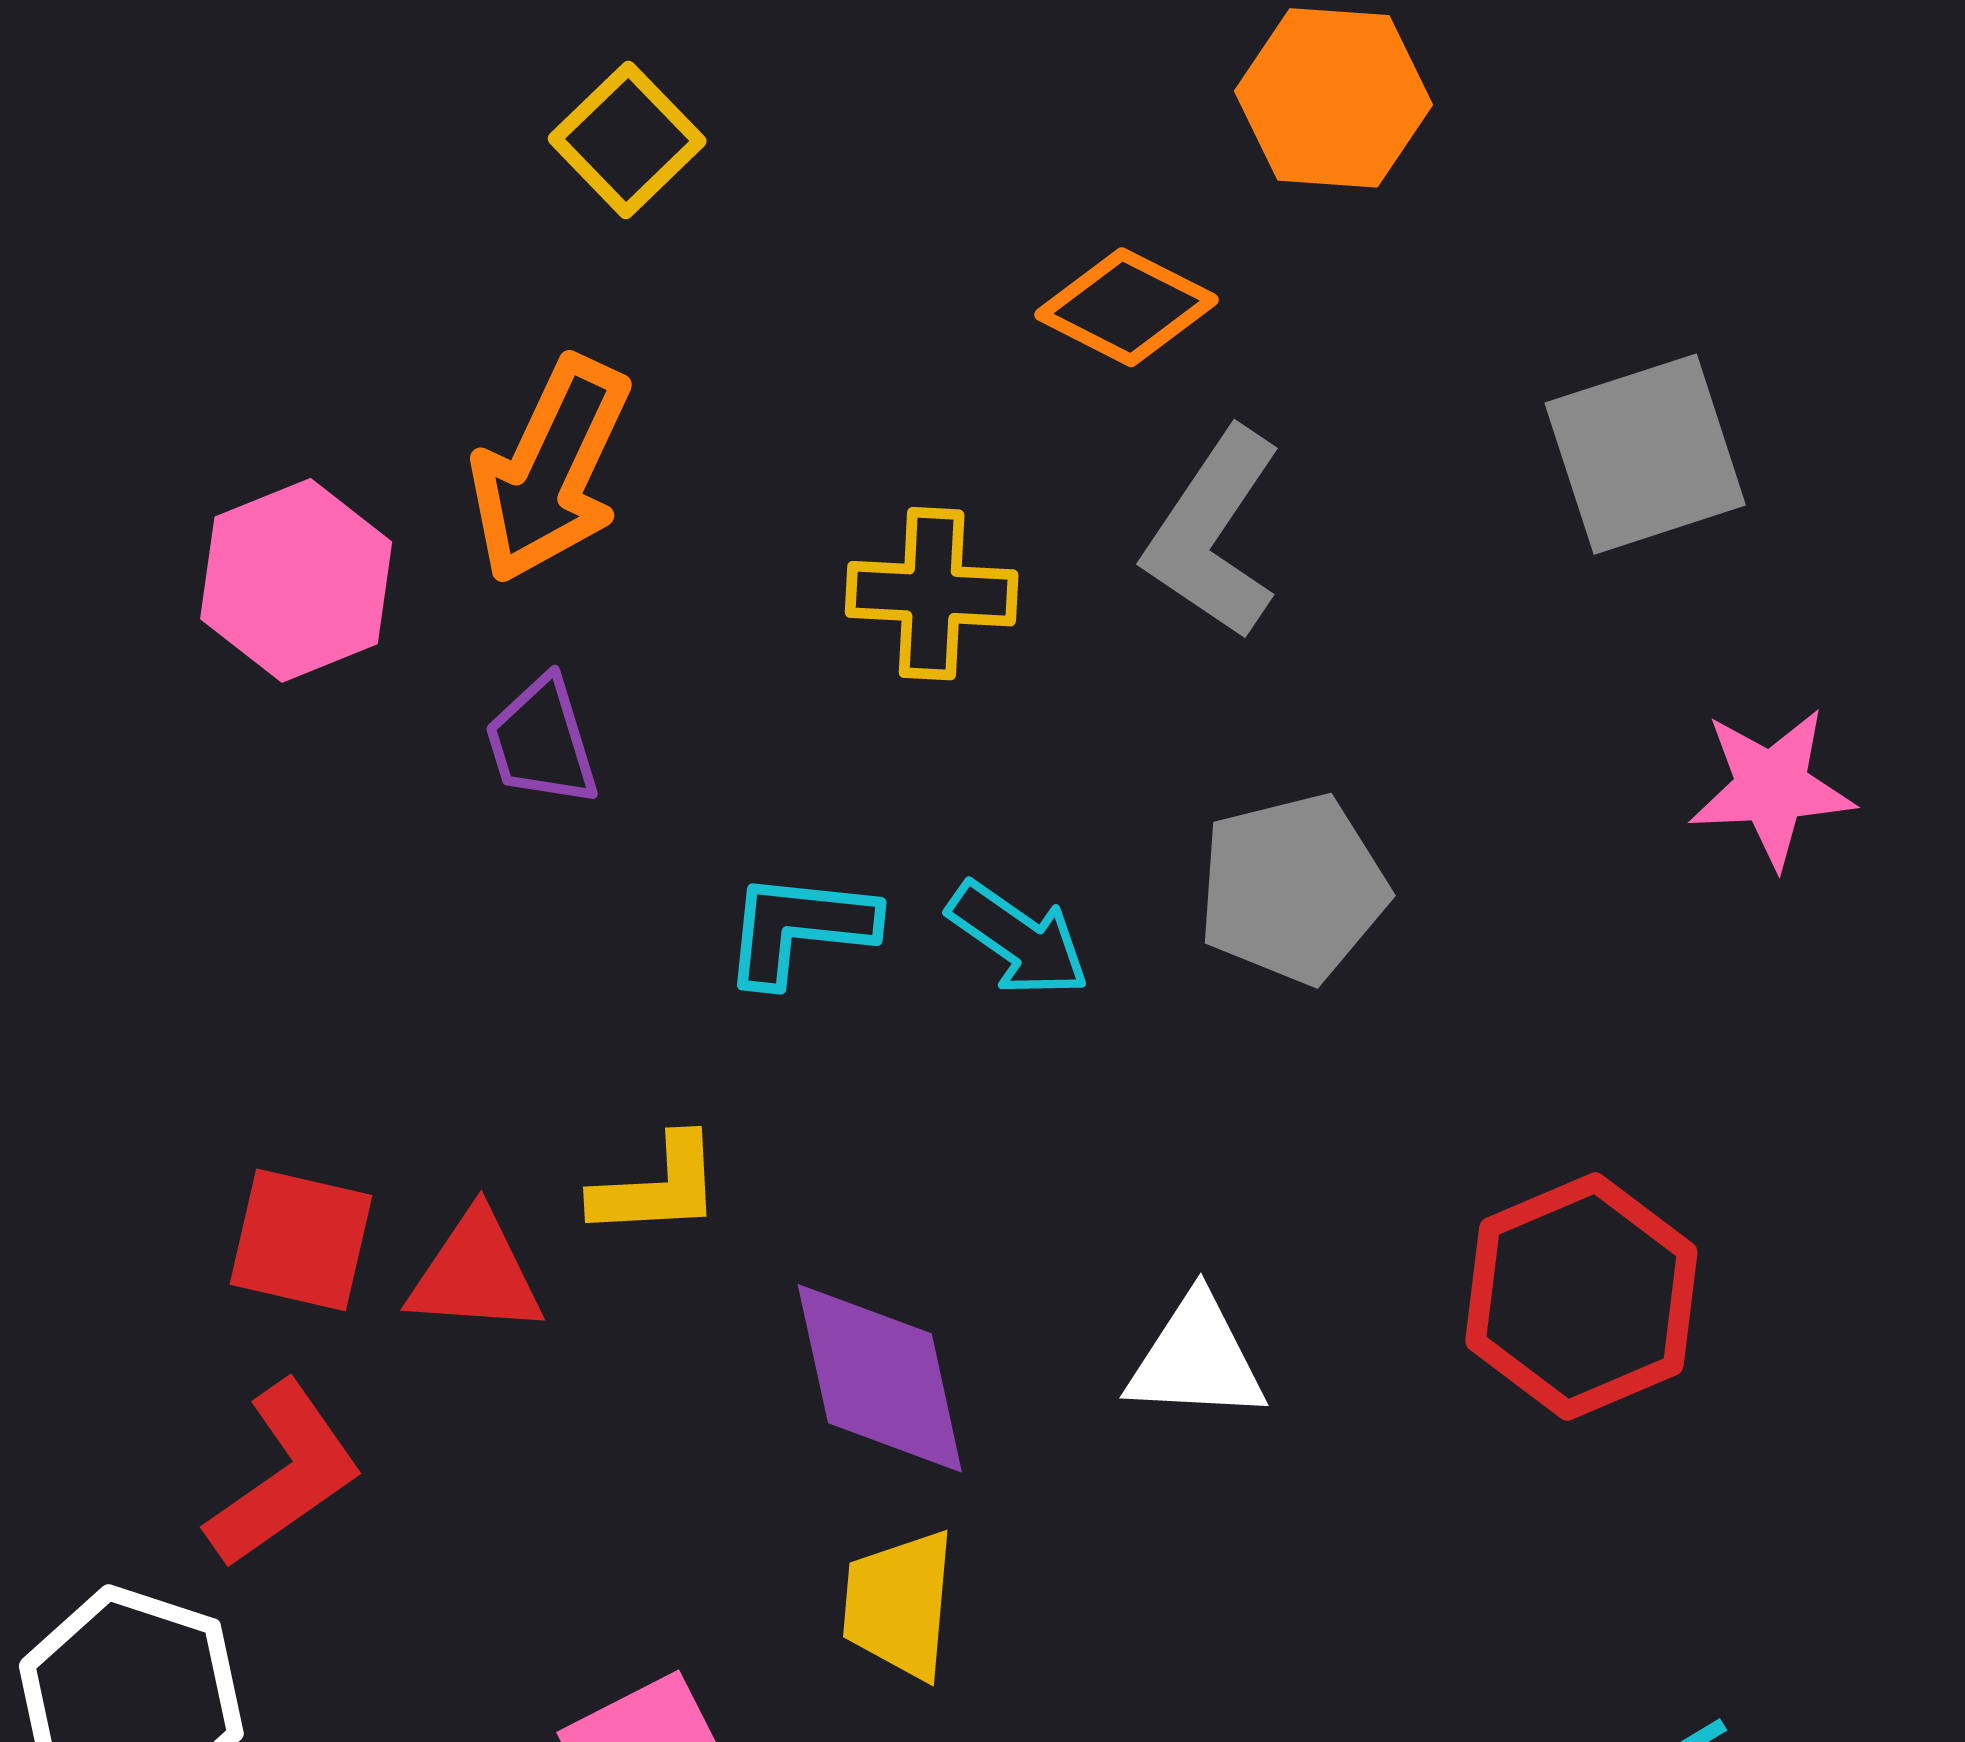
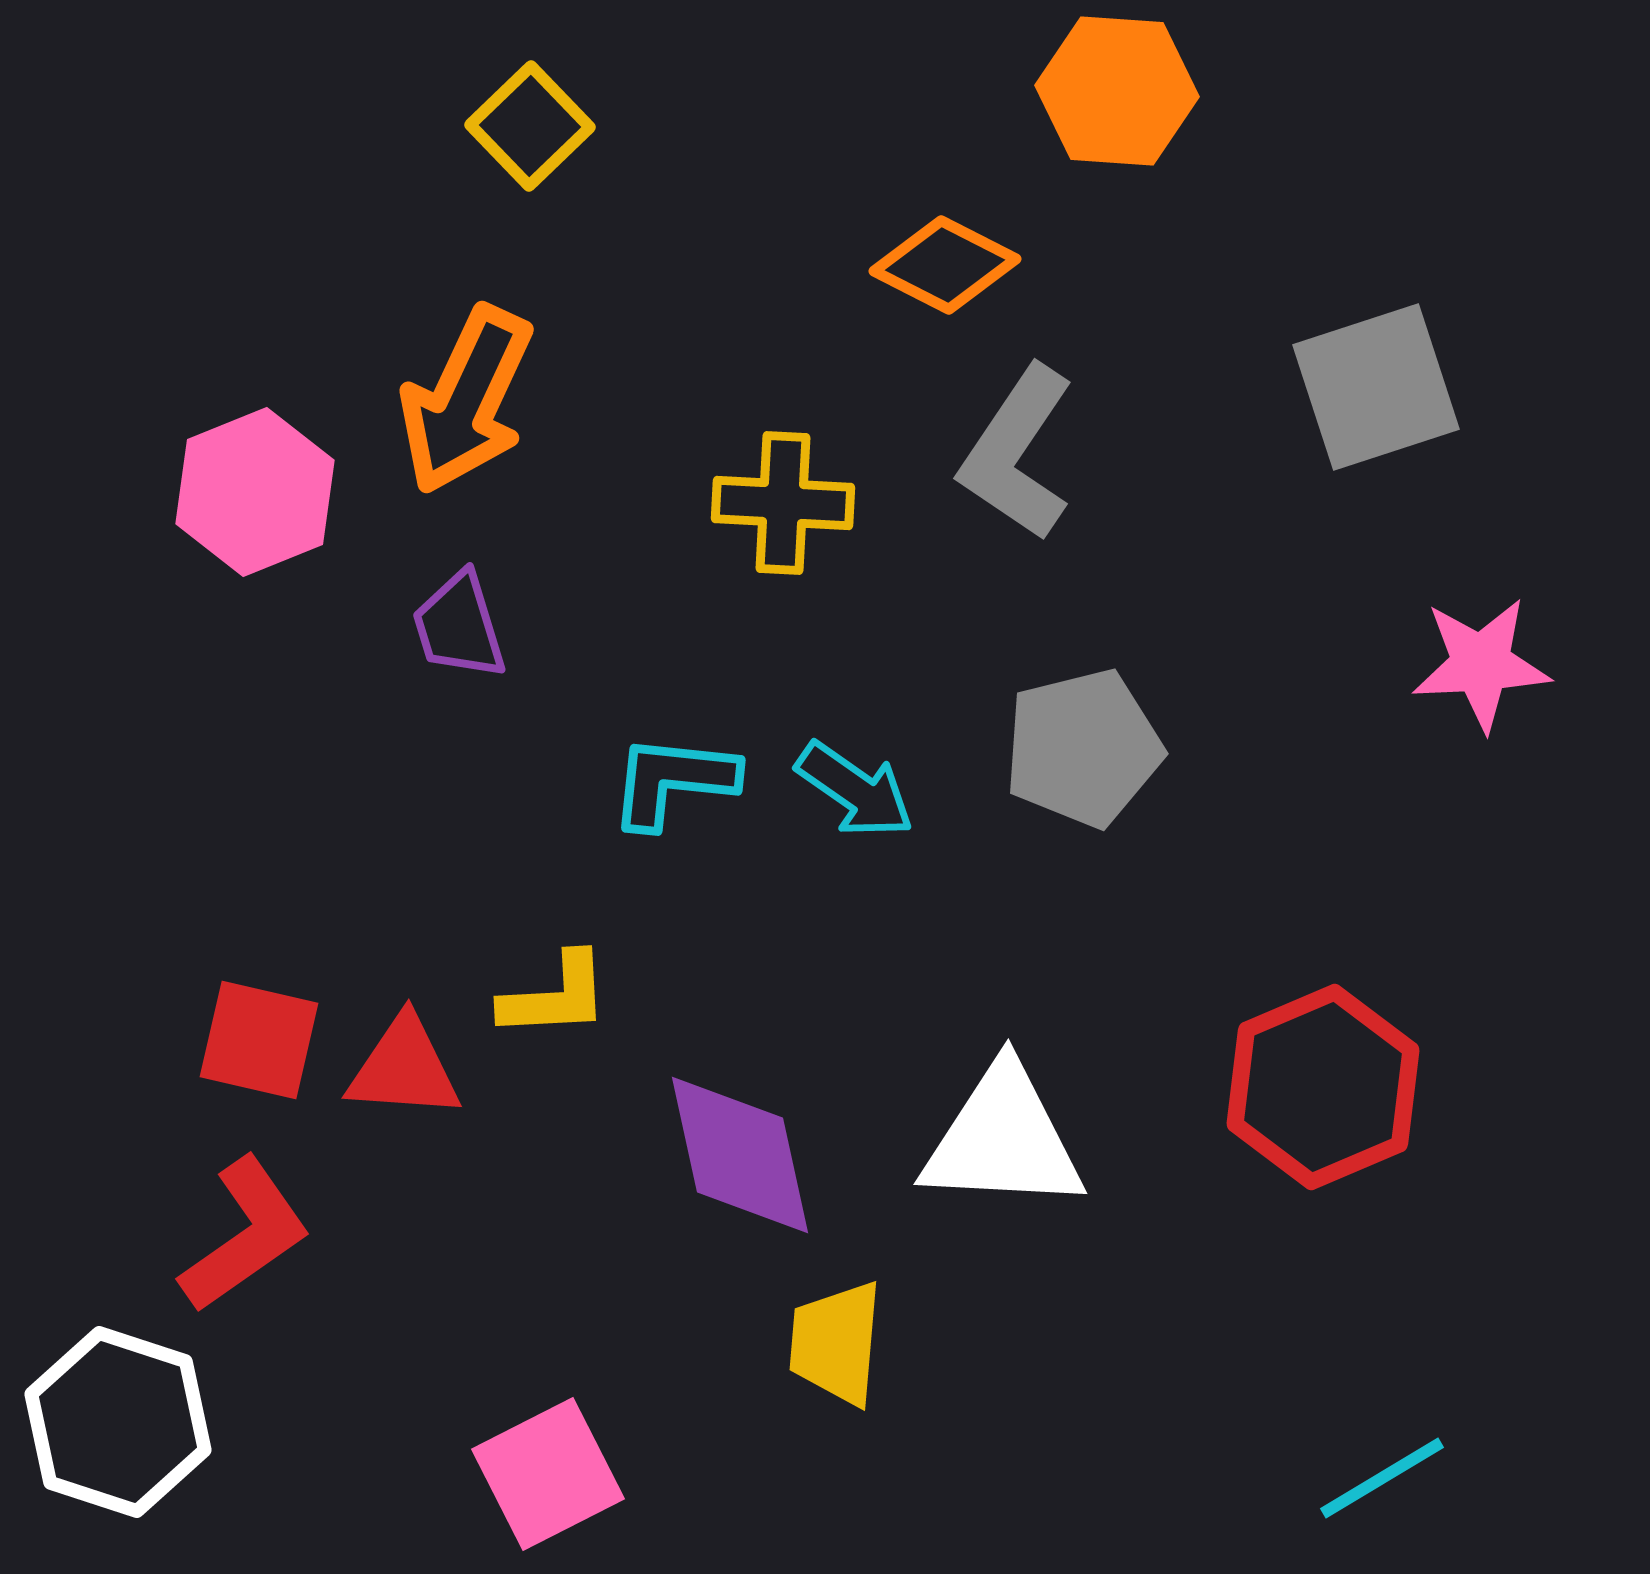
white triangle: (1196, 1359) -> (1003, 1139), size x1.4
yellow trapezoid: (899, 1605) -> (836, 1343), moved

